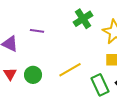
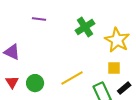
purple line: (37, 31) -> (39, 19), moved

